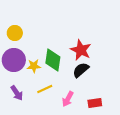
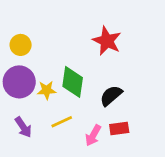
red star: (81, 50) -> (107, 41), moved
red rectangle: (95, 103) -> (119, 129), moved

